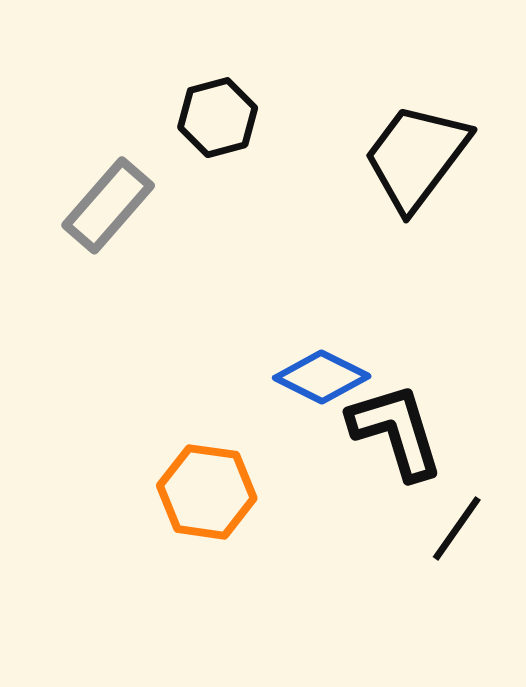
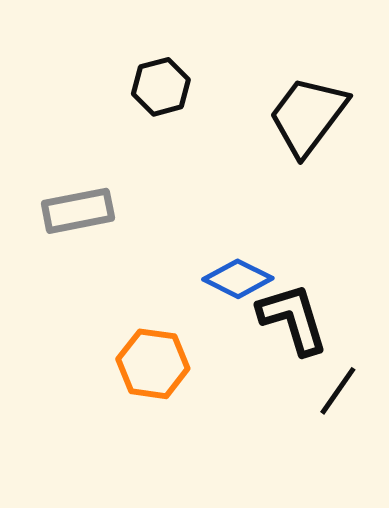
gray rectangle: (108, 205) -> (78, 211), moved, turned 38

